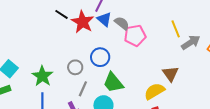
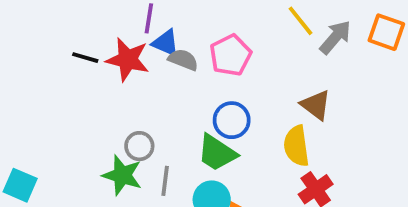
gray semicircle: (122, 23) -> (183, 60), moved
blue circle: (100, 57) -> (232, 120), moved
green star: (42, 76) -> (122, 175), moved
yellow semicircle: (154, 91) -> (296, 146), turned -50

